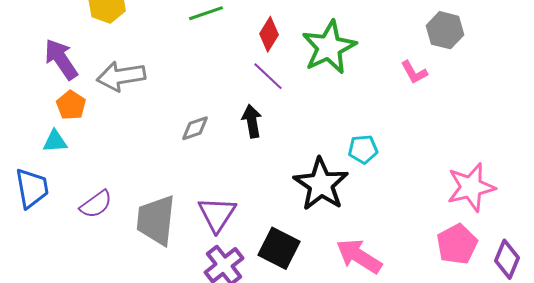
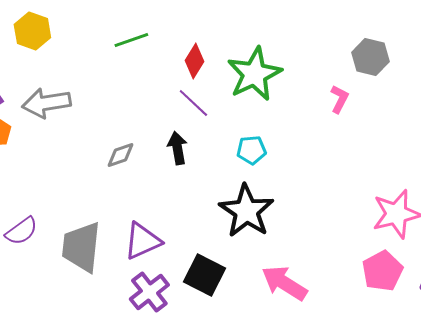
pink L-shape: (414, 72) -> (339, 99), turned -124
cyan pentagon: (363, 149) -> (251, 150), moved
purple triangle: (217, 214) -> (142, 241), turned 33

